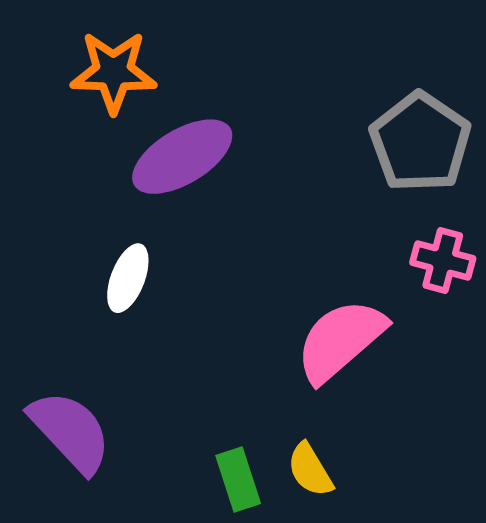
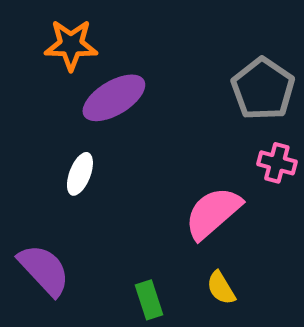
yellow semicircle: (310, 470) -> (221, 288), moved

